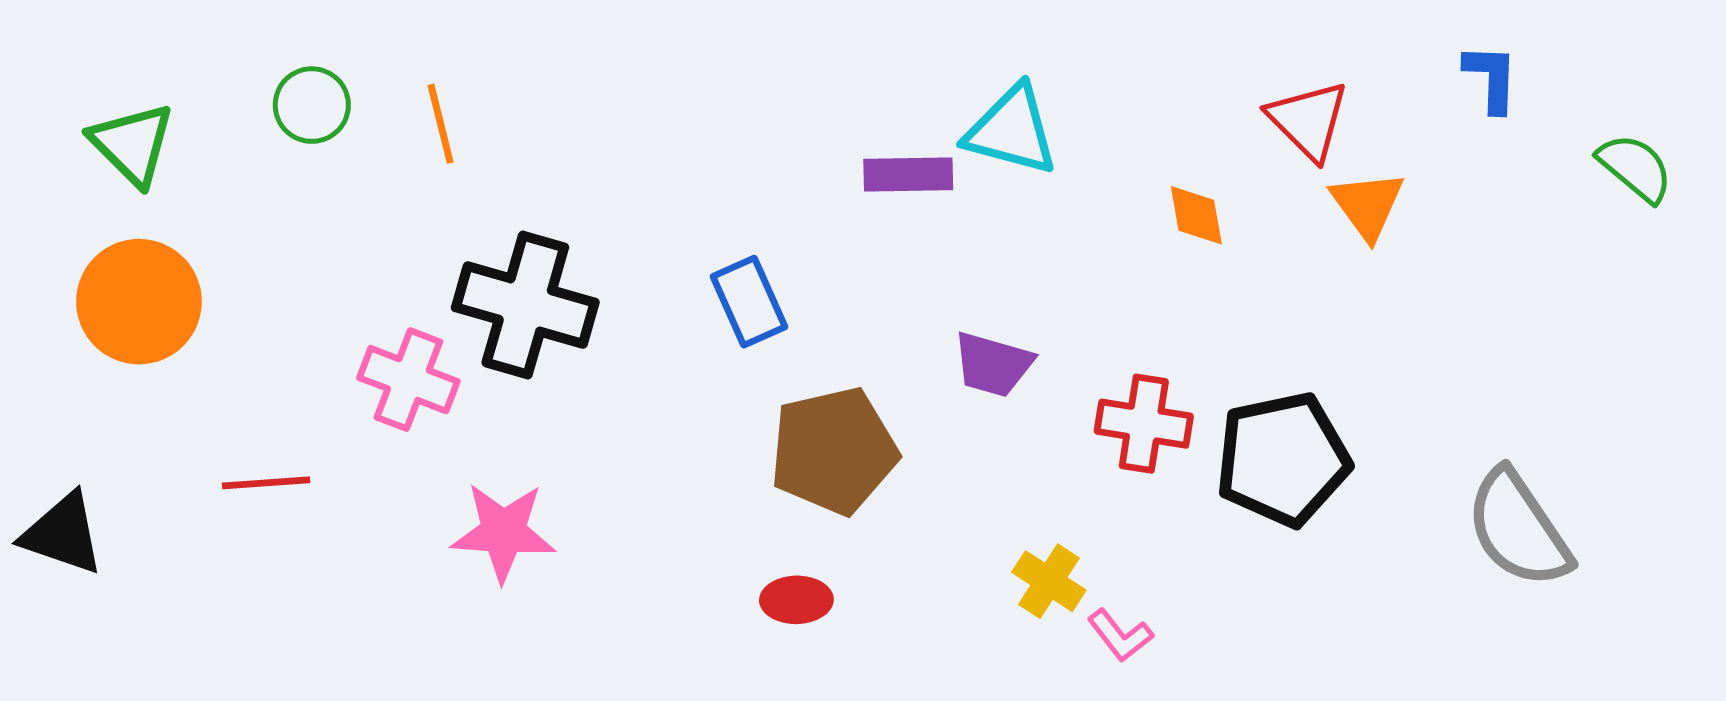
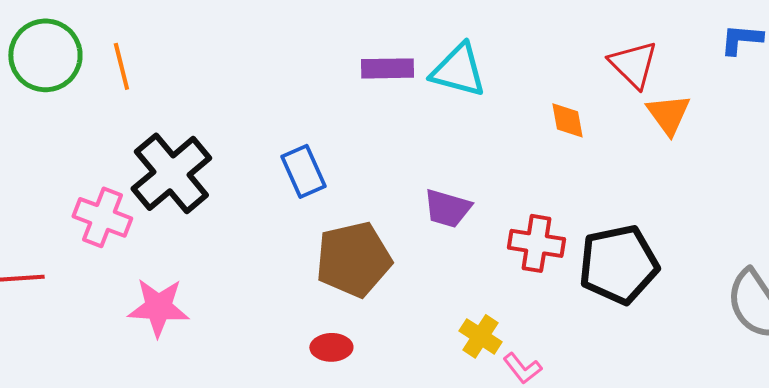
blue L-shape: (1491, 78) -> (741, 39), turned -87
green circle: (312, 105) -> (45, 55), size x1.6
purple rectangle: (908, 175) -> (387, 68), moved
black cross: (525, 305) -> (171, 173), turned 34

